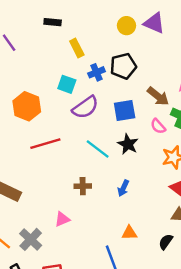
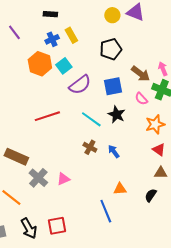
blue cross: (96, 72) -> (52, 39), moved
cyan square: (67, 84) -> (64, 66), turned 35
orange hexagon: (27, 106) -> (40, 64), moved
brown cross: (83, 186) -> (90, 147), moved, turned 32
blue arrow: (123, 188) -> (114, 151), turned 120
gray cross: (31, 239) -> (38, 178), moved

